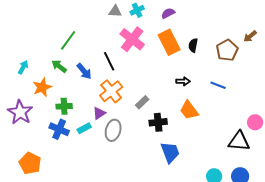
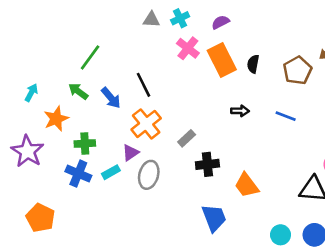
pink cross: (132, 39) -> (188, 48), moved, size x0.7
orange trapezoid: (189, 110) -> (247, 185), moved
blue trapezoid: (170, 152) -> (214, 218), moved

